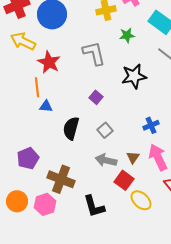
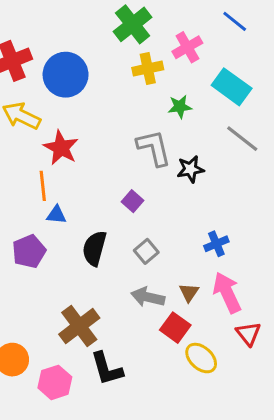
gray L-shape: (94, 53) -> (154, 148), moved
black star: (134, 76) -> (190, 169), size x0.7
purple pentagon: (28, 158) -> (29, 251), moved
brown cross: (61, 179) -> (79, 326), turned 32
pink hexagon: (45, 204) -> (55, 382), moved
black L-shape: (94, 206) -> (107, 369), moved

